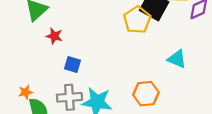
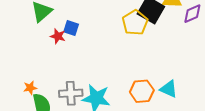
cyan triangle: (177, 59) -> (169, 89), moved
blue square: (73, 64) -> (71, 28), moved

